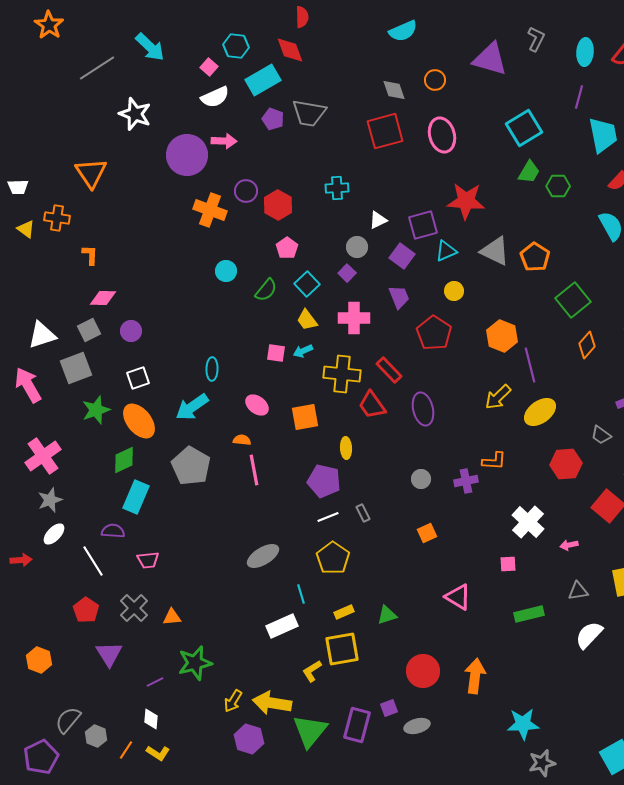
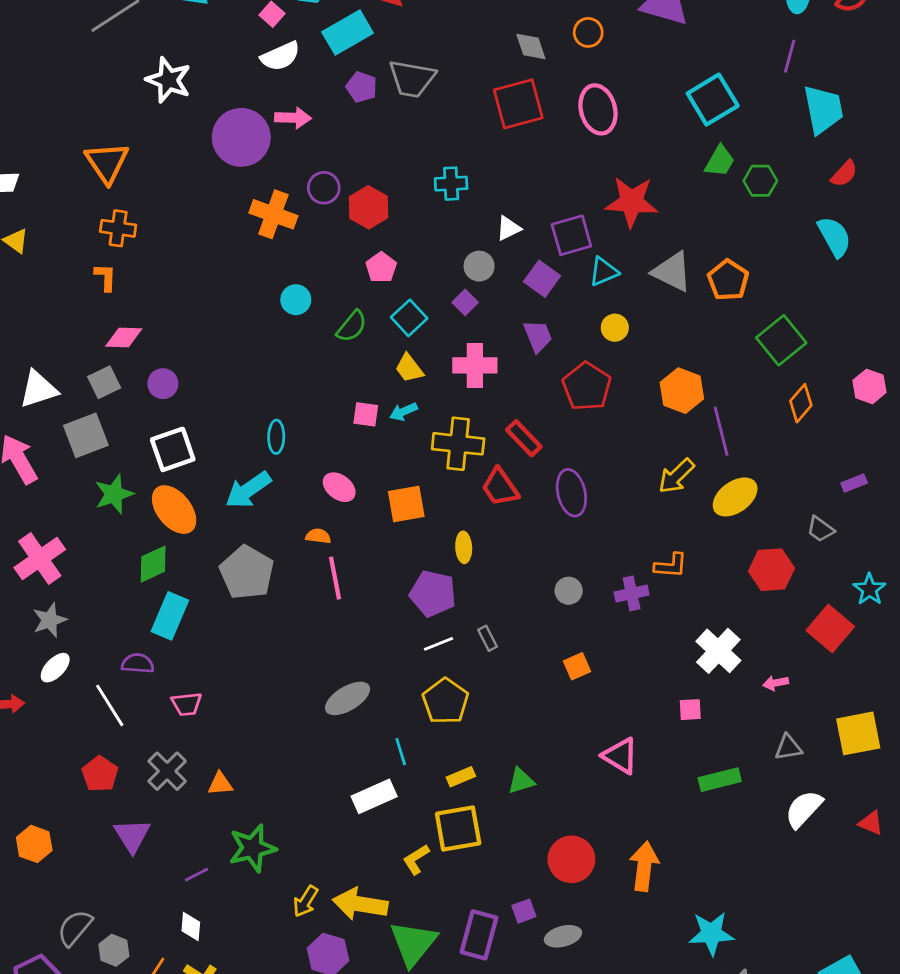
orange cross: (57, 218) -> (118, 228), moved
white square: (138, 378) -> (173, 449), size x1.4

